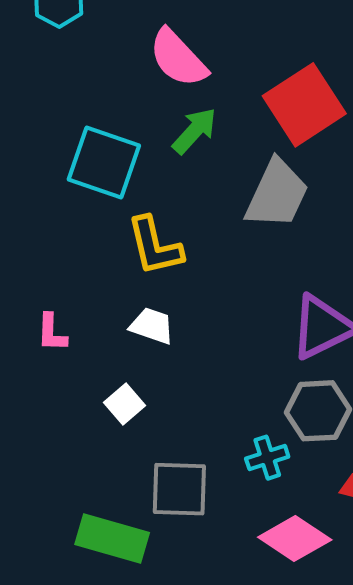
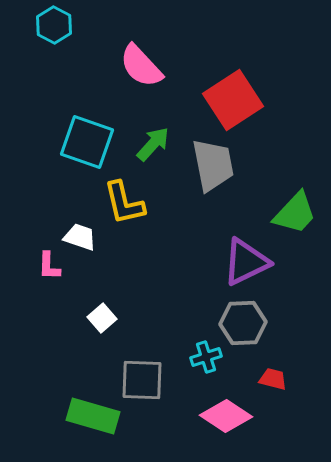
green arrow: (194, 131) -> (153, 144), moved
gray trapezoid: (277, 194) -> (213, 165), turned -36
white trapezoid: (152, 326) -> (80, 237), moved

